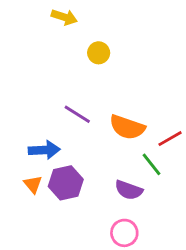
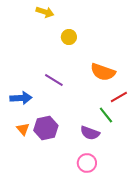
orange semicircle: (127, 127) -> (103, 72), moved
blue arrow: (44, 150) -> (21, 98), moved

